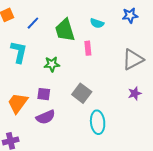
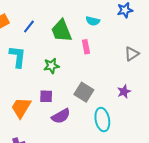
gray triangle: (133, 59) -> (132, 54), size x0.7
purple star: (135, 93) -> (124, 92), moved
purple semicircle: (46, 117) -> (61, 116), moved

